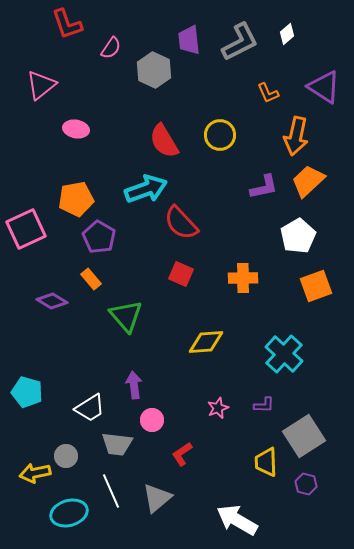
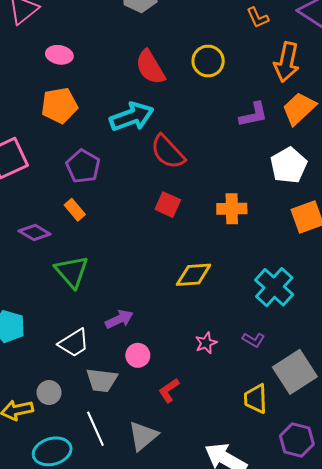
orange pentagon: (76, 199) -> (59, 105), moved
green triangle: (126, 316) -> (72, 272), moved
purple arrow: (134, 385) -> (119, 319), turned 72
purple L-shape: (264, 405) -> (254, 340), turned 30
purple hexagon: (306, 484) -> (297, 440), moved, size x1.5

